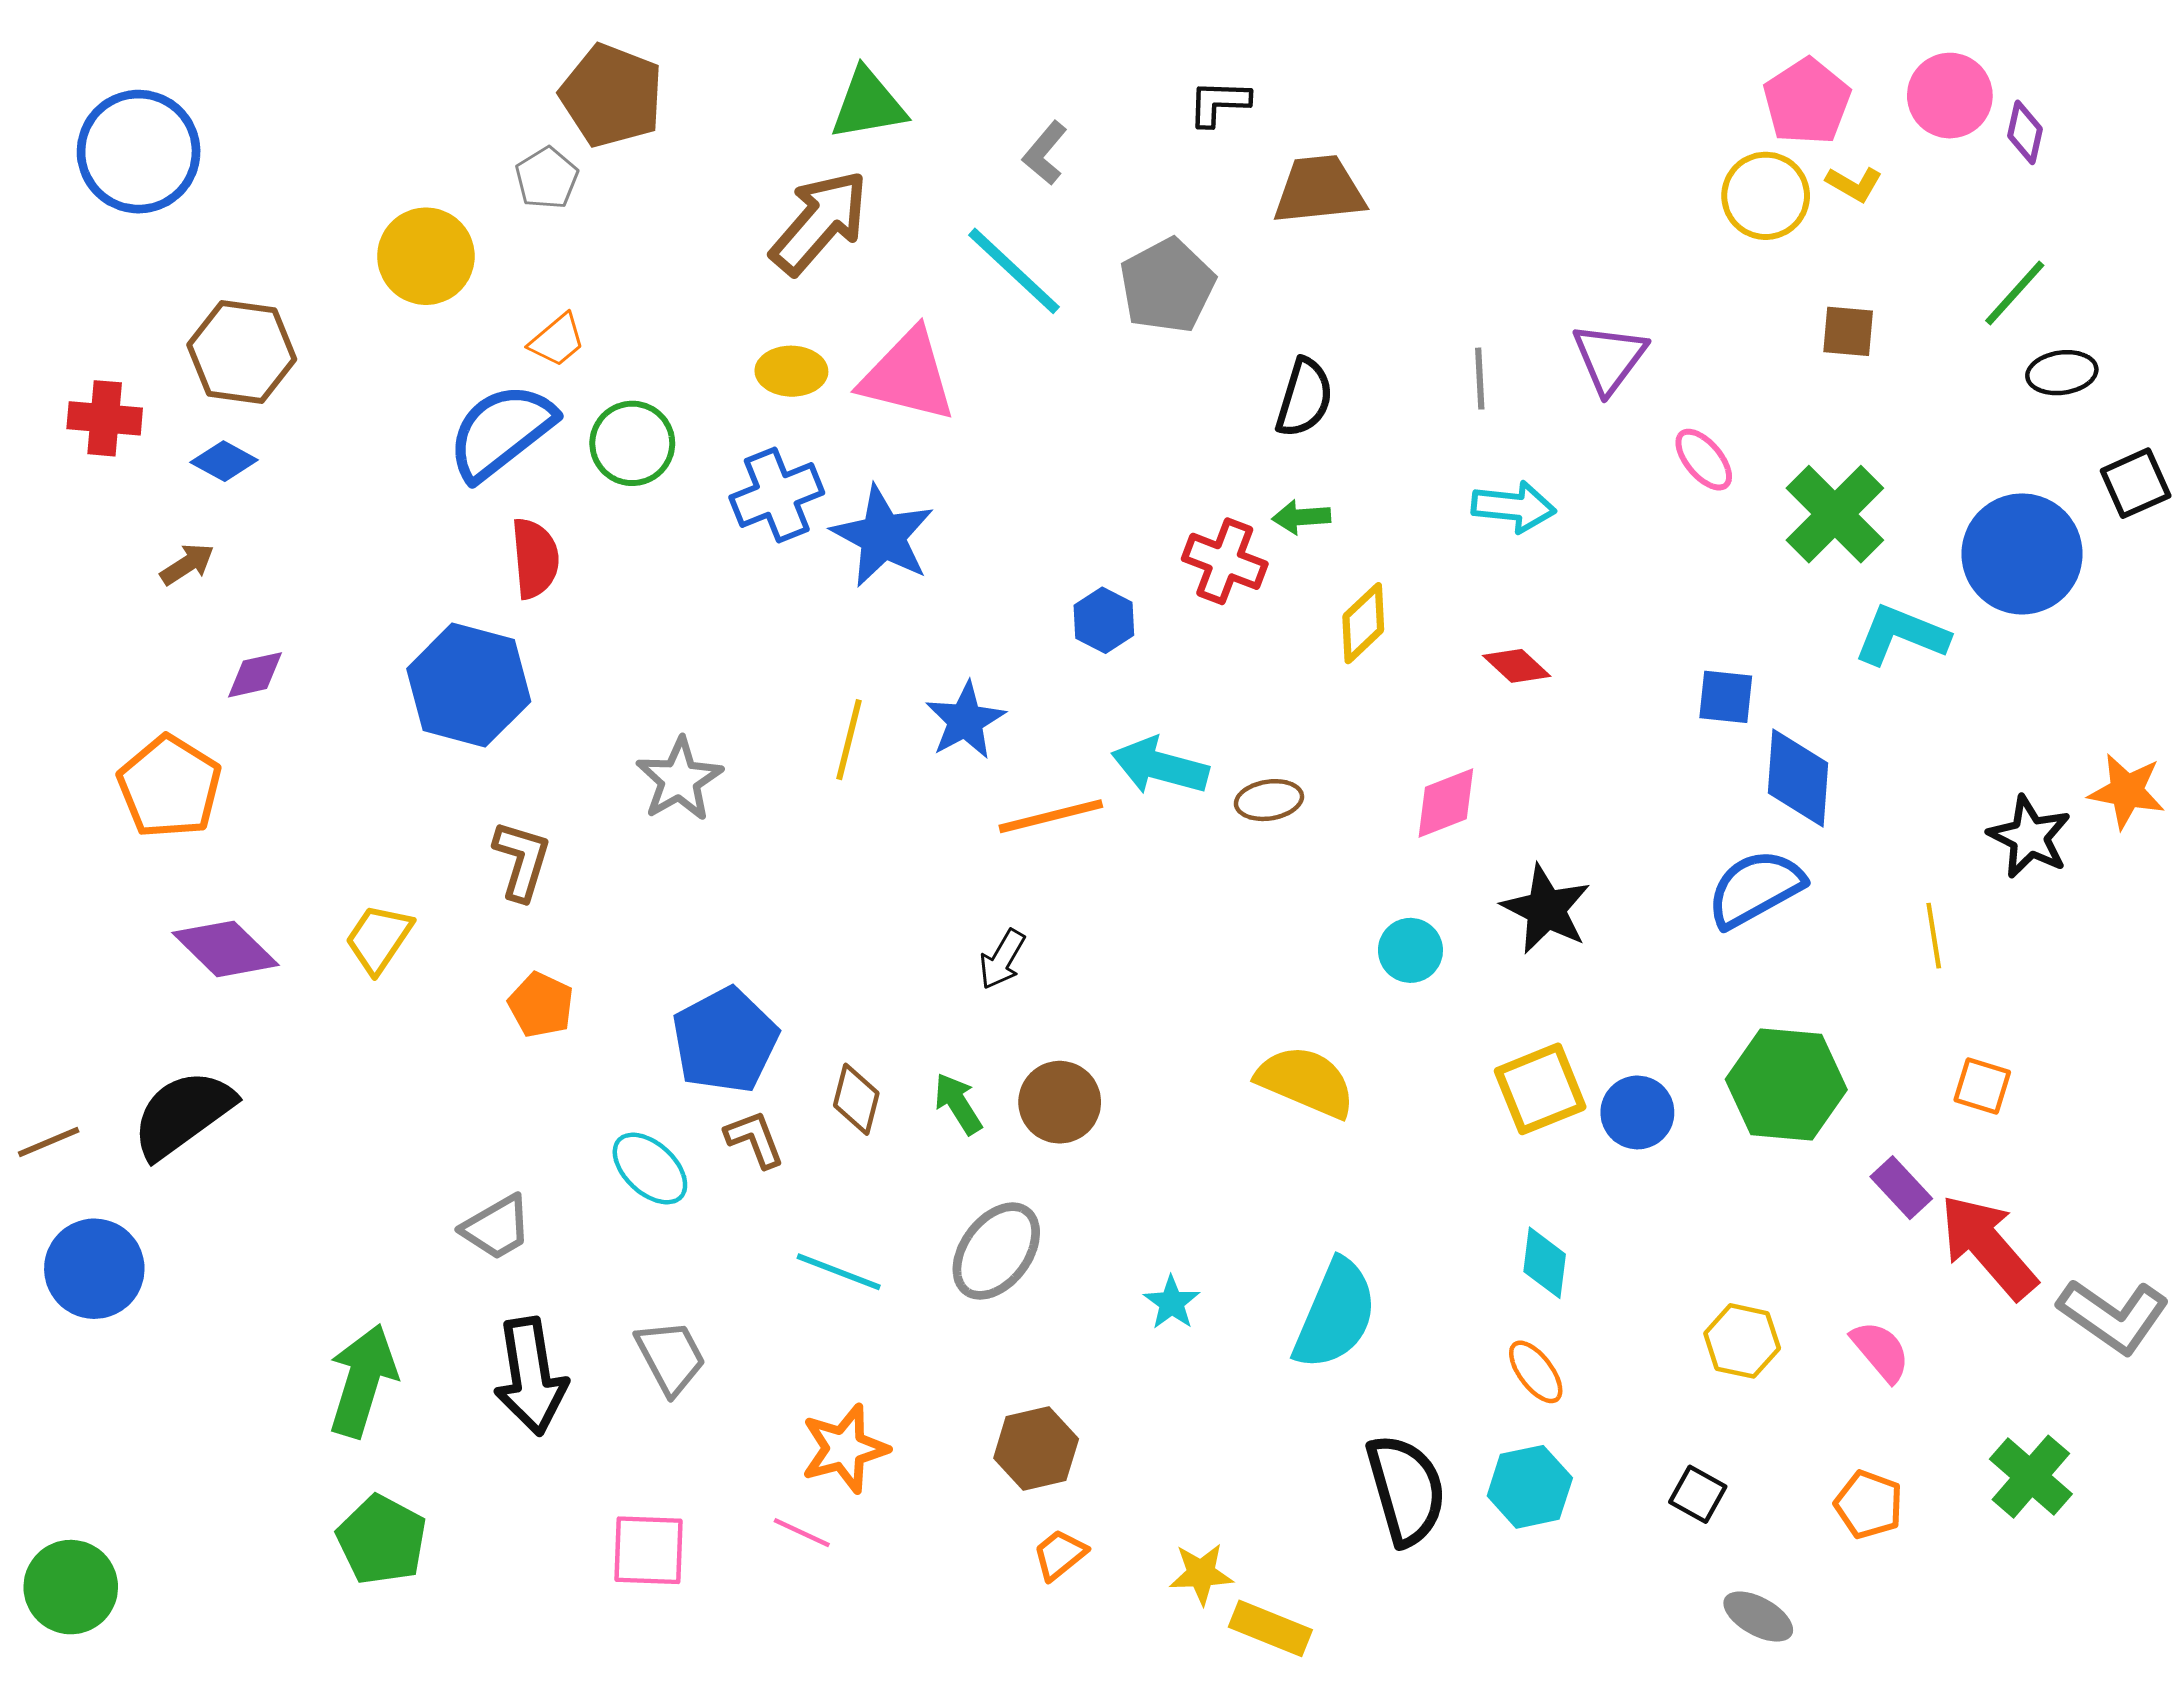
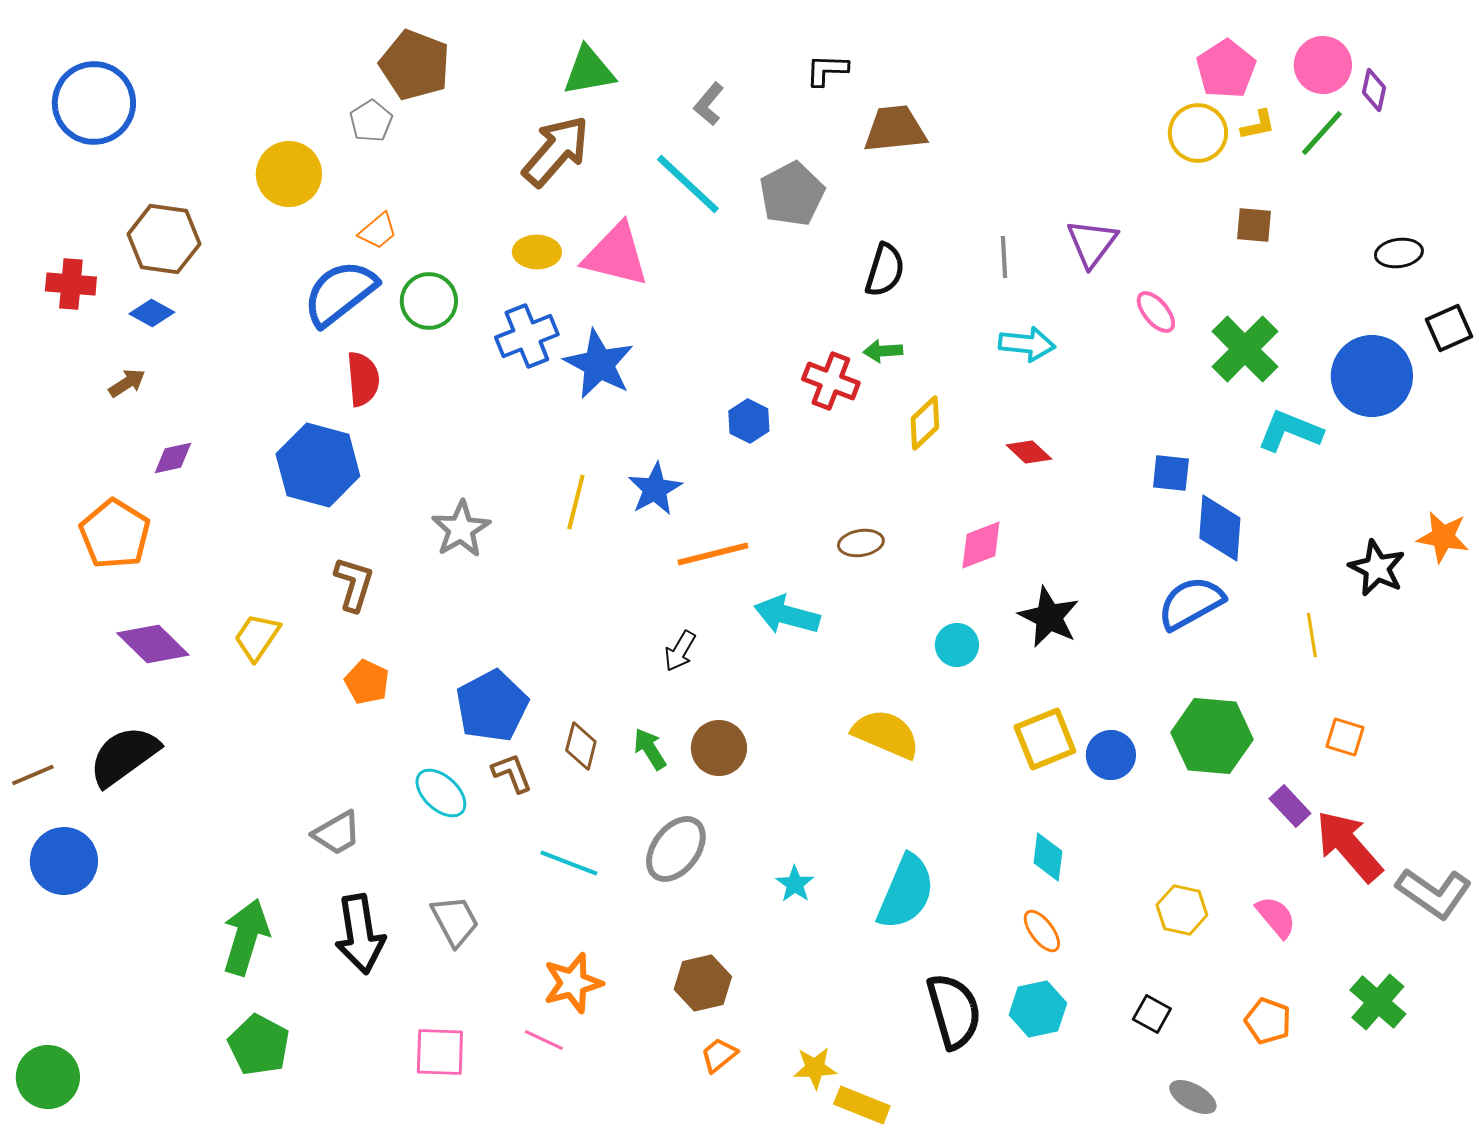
yellow L-shape: (1854, 184) -> (1258, 125), turned -42
green line: (2015, 293) -> (1322, 133), moved
cyan arrow: (1160, 766) -> (787, 615), moved

